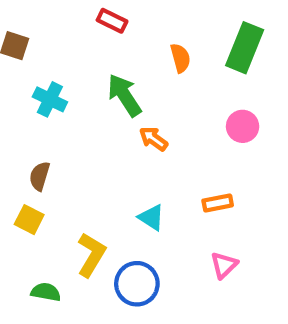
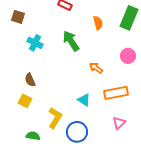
orange arrow: (153, 139) -> (96, 68), moved
brown semicircle: (40, 176) -> (30, 80), turned -40
orange rectangle: (218, 203) -> (116, 93), size x1.6

